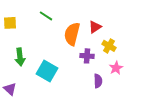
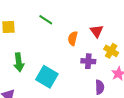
red triangle: (95, 27) -> (97, 31), turned -32
orange semicircle: (72, 34) -> (73, 38), size x0.6

